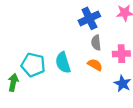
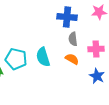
blue cross: (89, 18) -> (67, 17), turned 30

